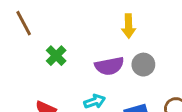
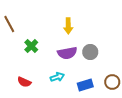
yellow arrow: (129, 26) -> (68, 26), moved

